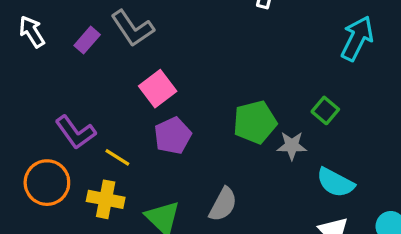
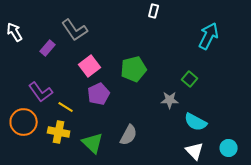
purple rectangle: (87, 40) -> (48, 48), moved
green pentagon: (255, 122) -> (134, 69), moved

